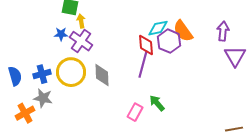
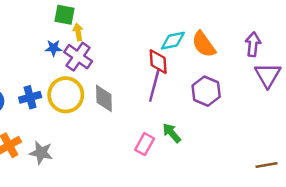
purple hexagon: (169, 41) -> (206, 91), moved
gray star: (43, 98) -> (41, 153), moved

